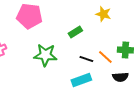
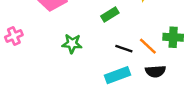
green star: (45, 55) -> (72, 44), size x0.7
black semicircle: (120, 77) -> (155, 71), moved

